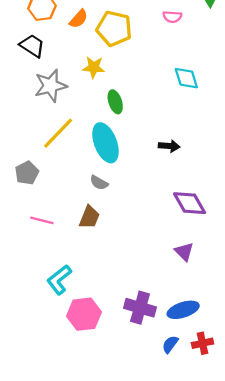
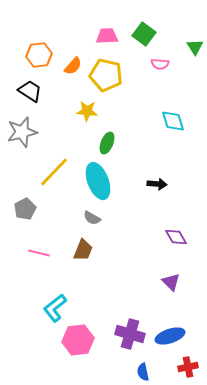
gray star: (51, 86) -> (22, 132), moved
green ellipse: (115, 102) -> (107, 143), turned 40
purple diamond: (190, 203) -> (176, 237), size x0.7
blue semicircle: (170, 344) -> (143, 372), moved, turned -48

